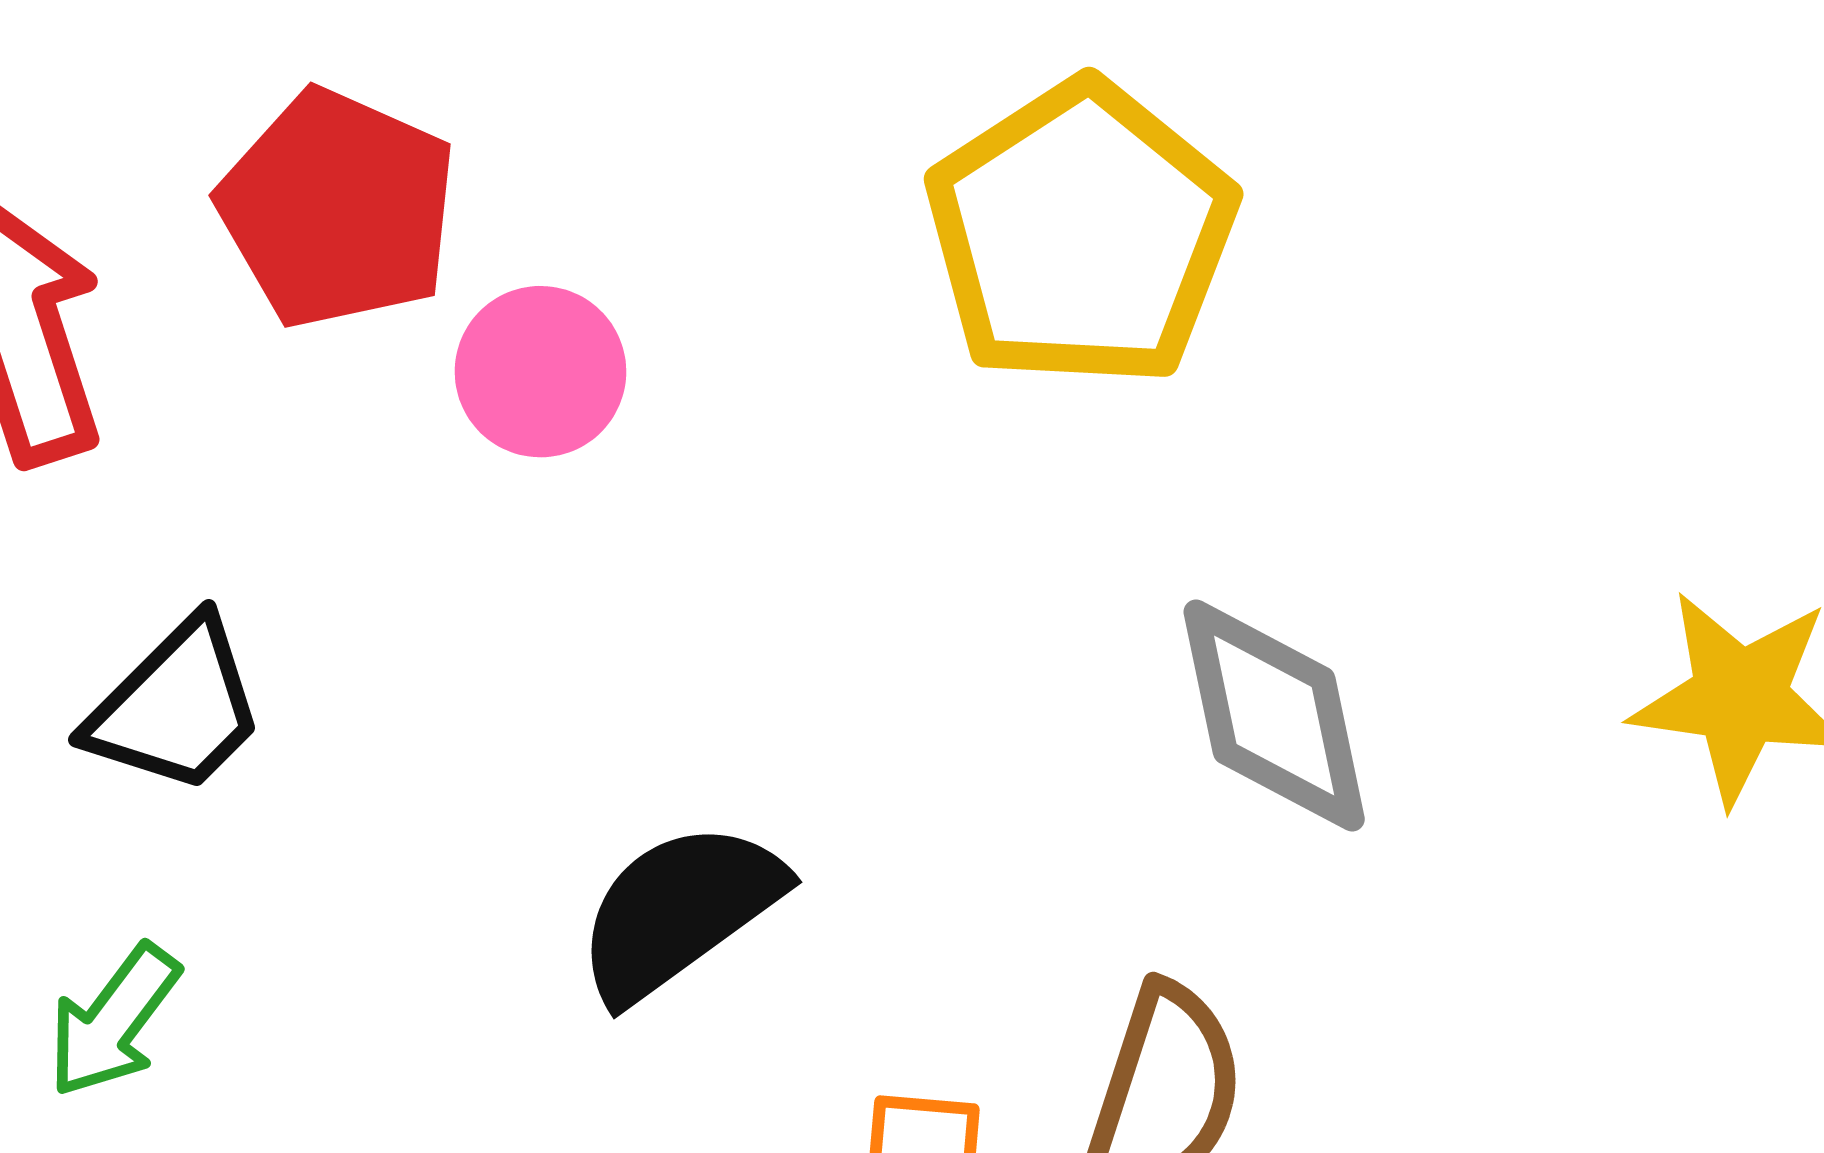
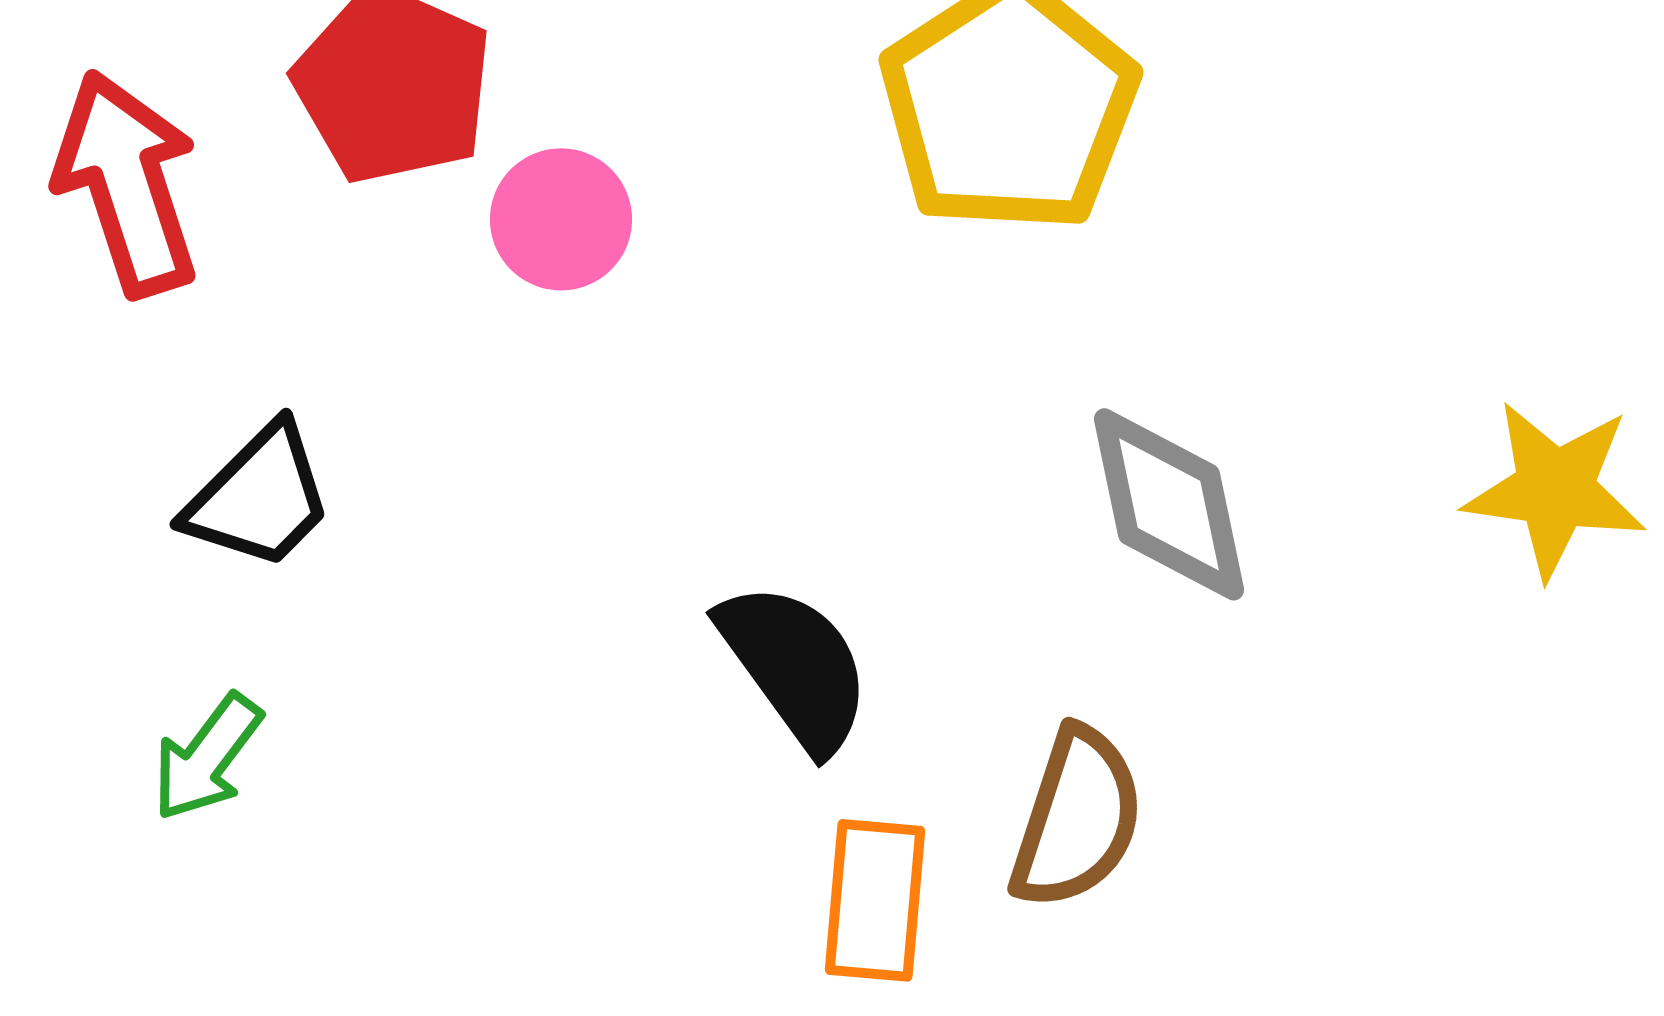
black semicircle: (679, 911) -> (795, 666), moved, turned 90

